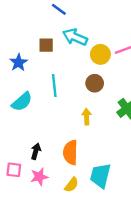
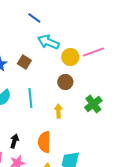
brown square: (46, 45) -> (24, 62), moved, turned 32
cyan line: (54, 86) -> (30, 98), moved

